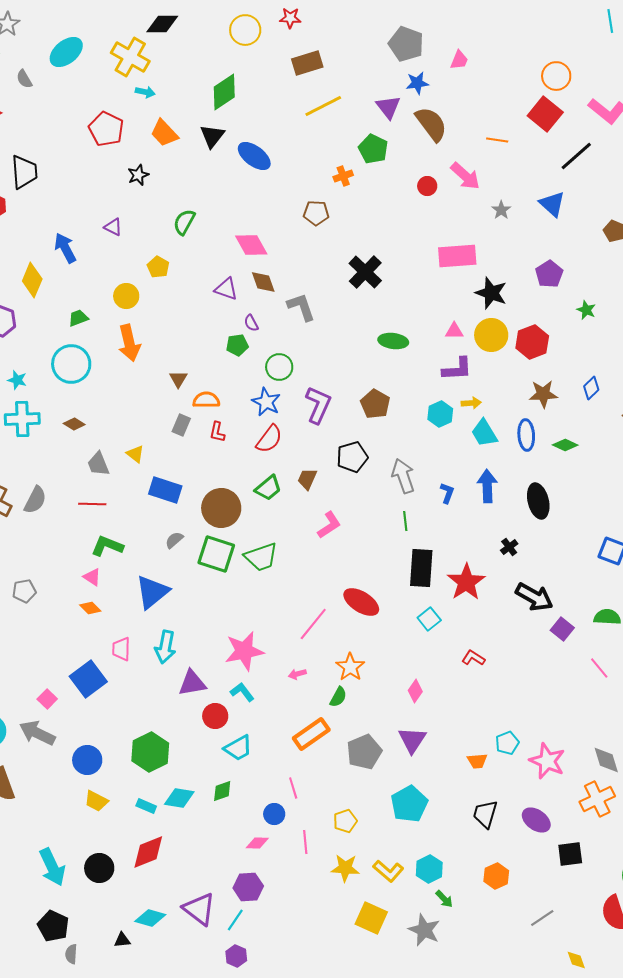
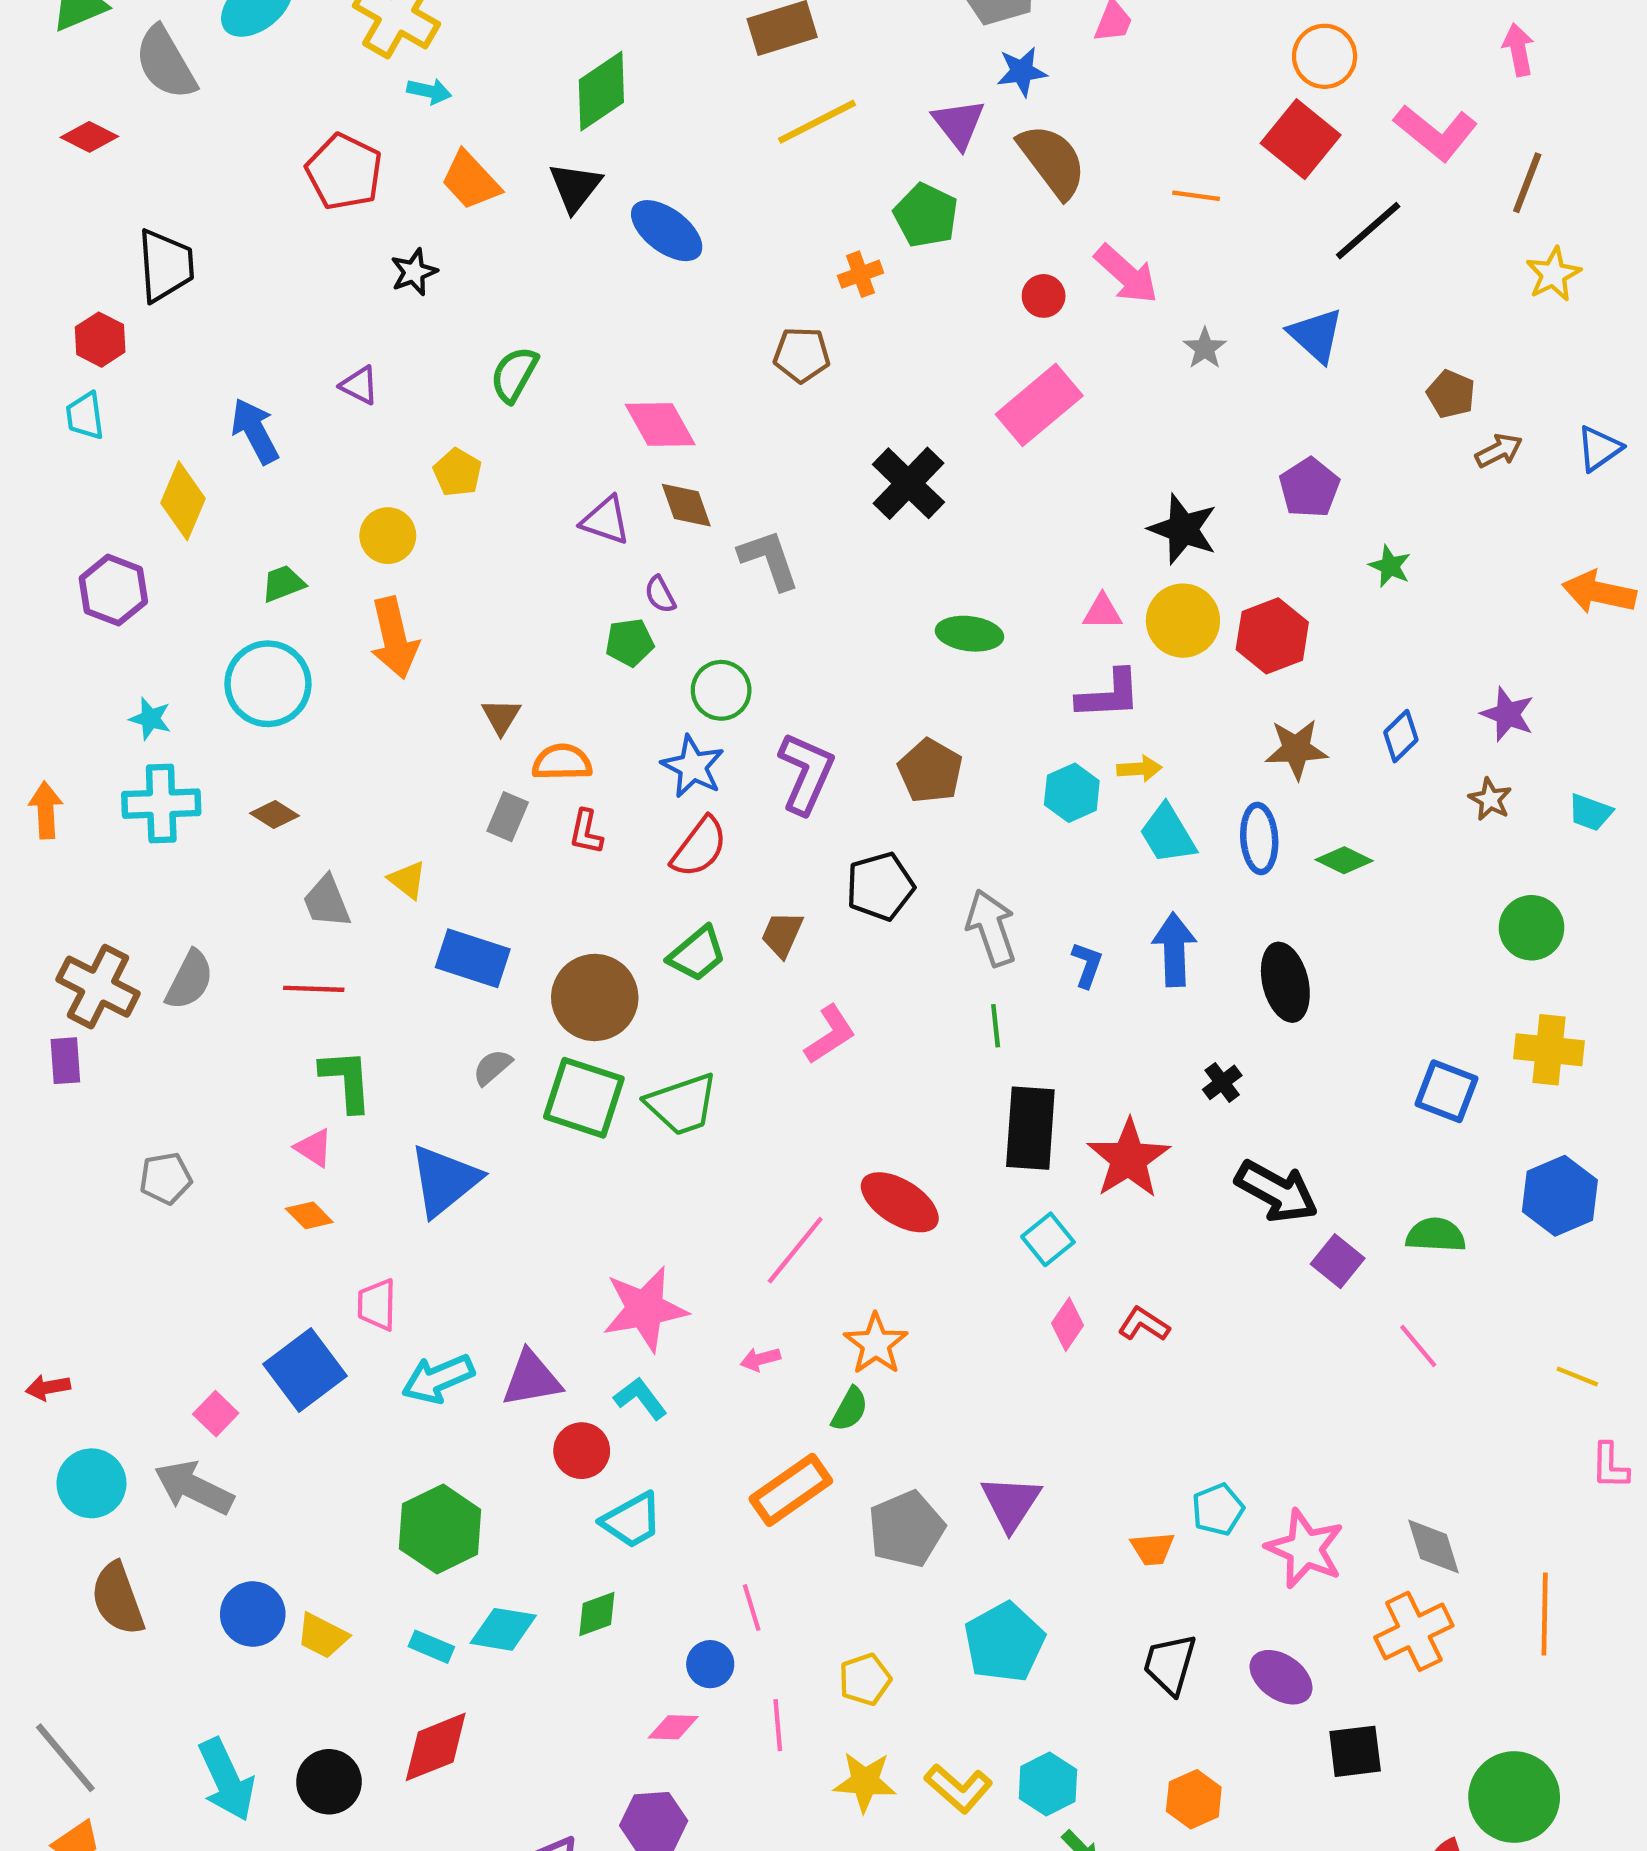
gray semicircle: (24, 79) -> (166, 63), size x1.8
pink rectangle: (457, 256) -> (1039, 405), moved, turned -36
green L-shape: (107, 546) -> (346, 1080), turned 64
cyan arrow: (165, 647) -> (438, 1379), moved, turned 56
pink diamond: (415, 691) -> (1068, 1324), moved
blue circle: (87, 760) -> (253, 1614), moved

